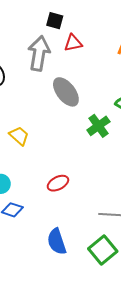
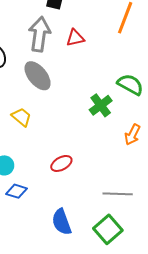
red triangle: (73, 43) -> (75, 38), moved
gray ellipse: (66, 92) -> (38, 76), moved

